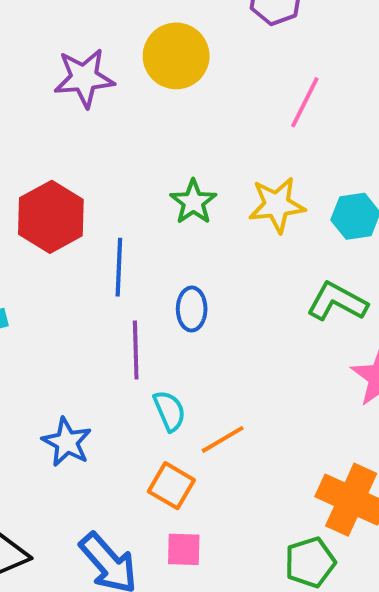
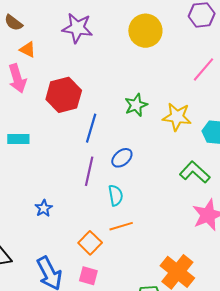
purple star: (84, 78) -> (77, 28), moved
blue ellipse: (192, 309) -> (122, 158), turned 35
cyan semicircle: (169, 411) -> (116, 195), moved
blue star: (67, 442) -> (44, 208), size x0.7

